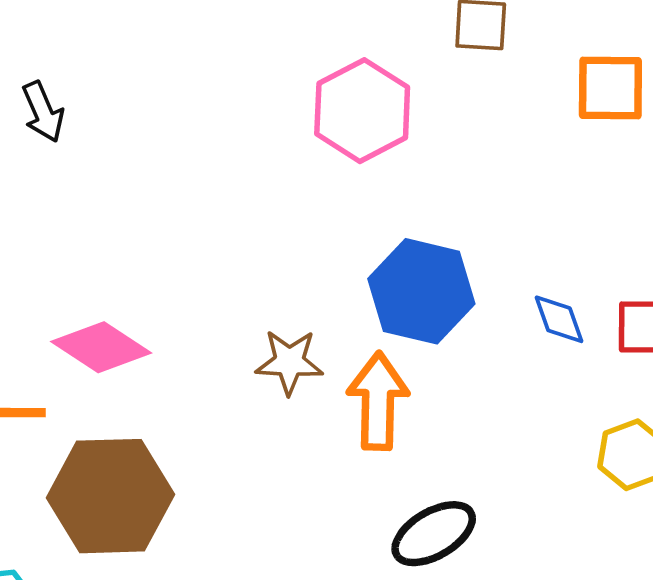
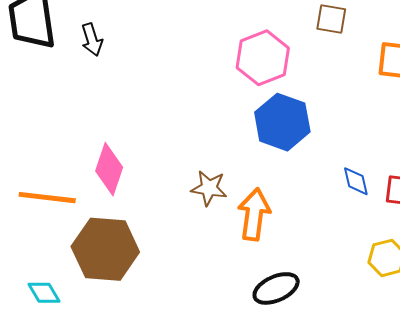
blue hexagon: (421, 291) -> (282, 122), moved
pink diamond: (101, 347) -> (109, 169), turned 69

